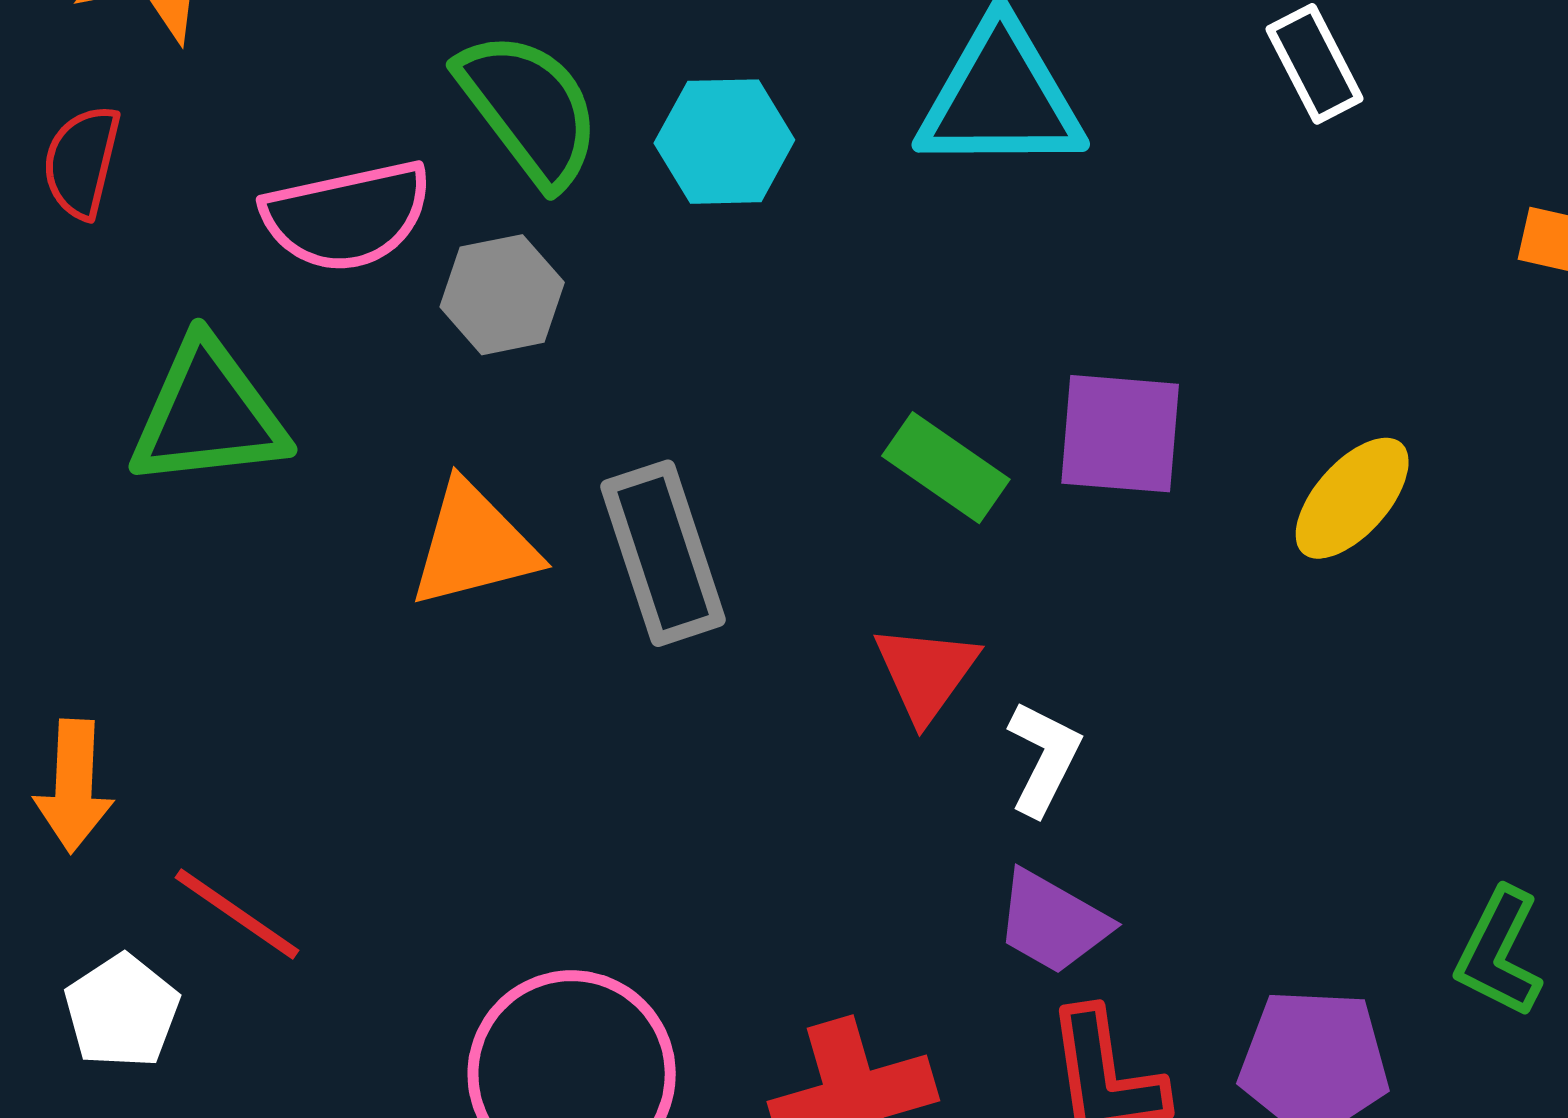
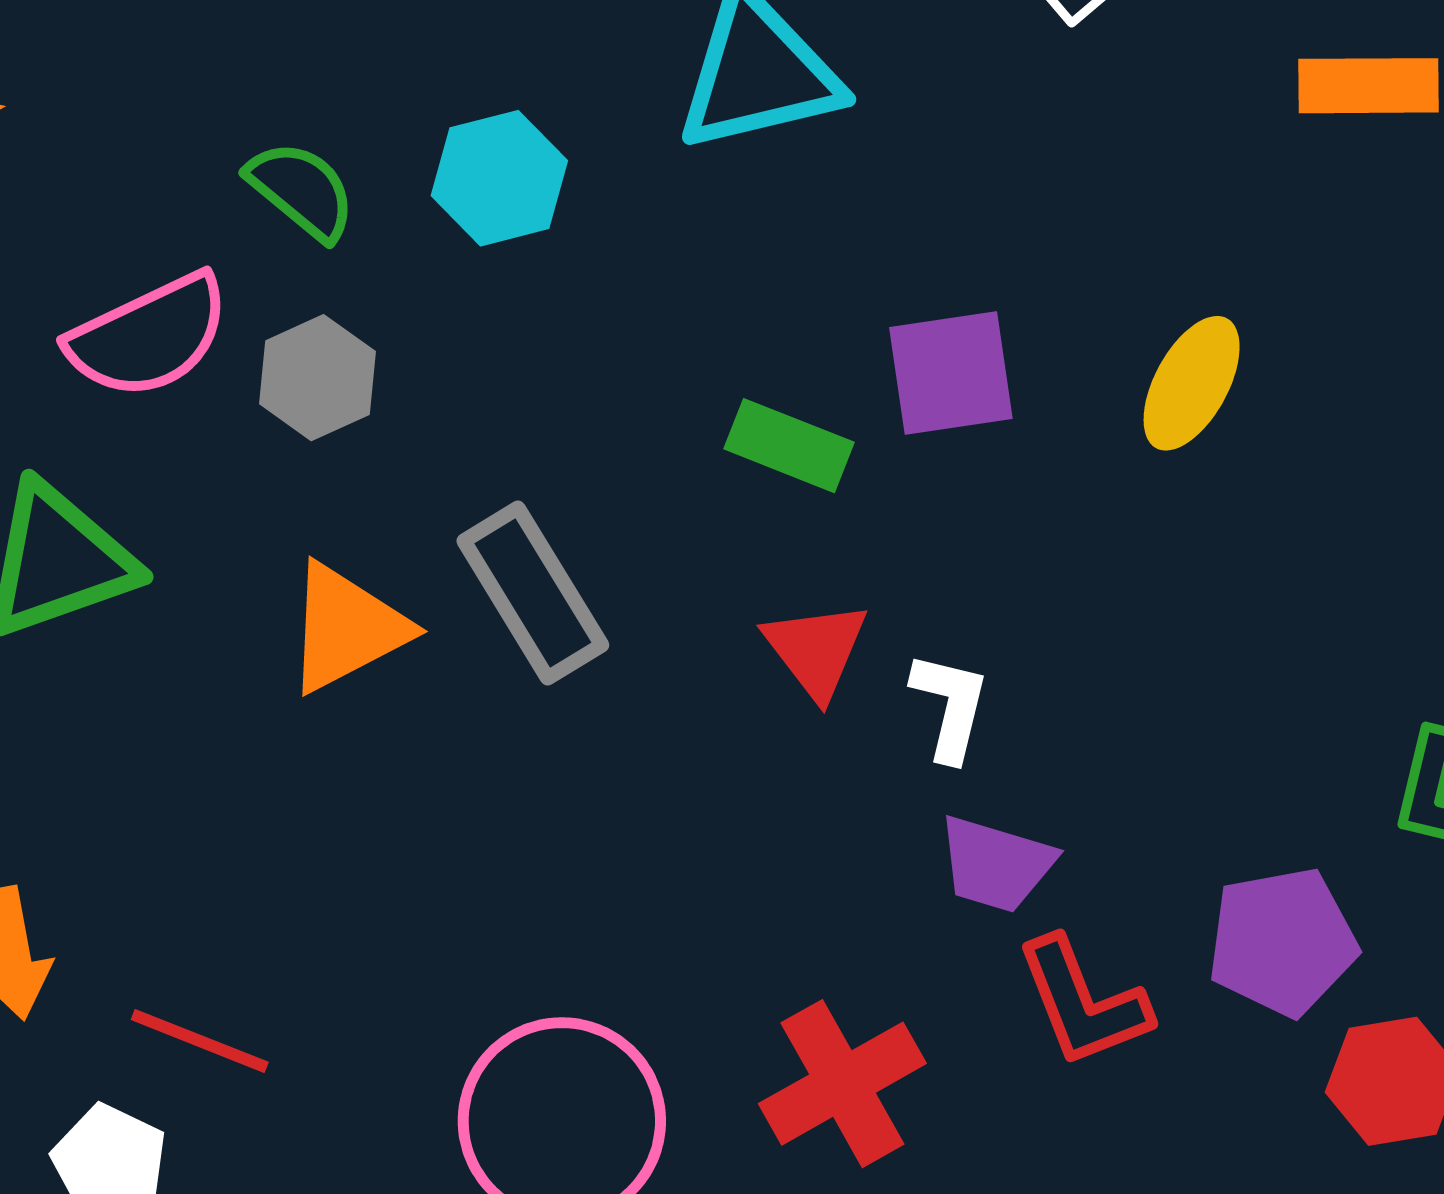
green semicircle: (529, 109) -> (301, 190), size x0.7

